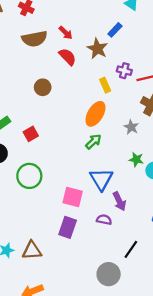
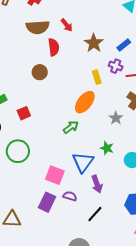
blue rectangle: (115, 30) -> (124, 45), moved
red semicircle: (68, 57) -> (54, 47), moved, turned 30
green arrow: (93, 142) -> (71, 127), moved
green star: (136, 159) -> (107, 148), moved
purple semicircle: (104, 220) -> (70, 196), moved
black line: (131, 249) -> (95, 214), moved

